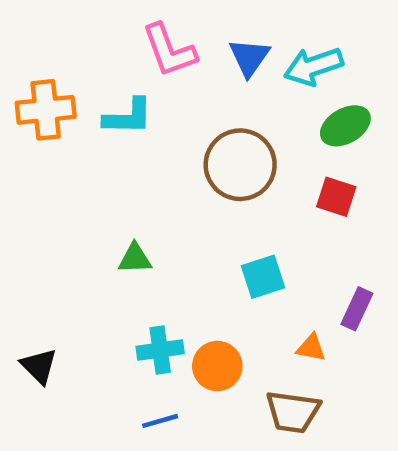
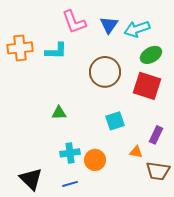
red square: (336, 197) -> (147, 86), size x1.6
black triangle: (39, 366) -> (31, 179), moved, size x1.4
brown trapezoid: (293, 412) -> (158, 171), moved

